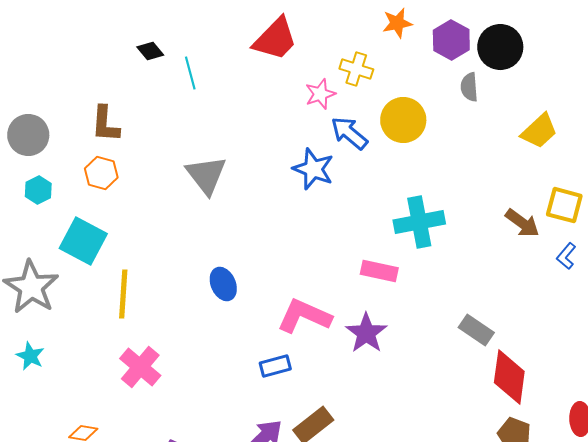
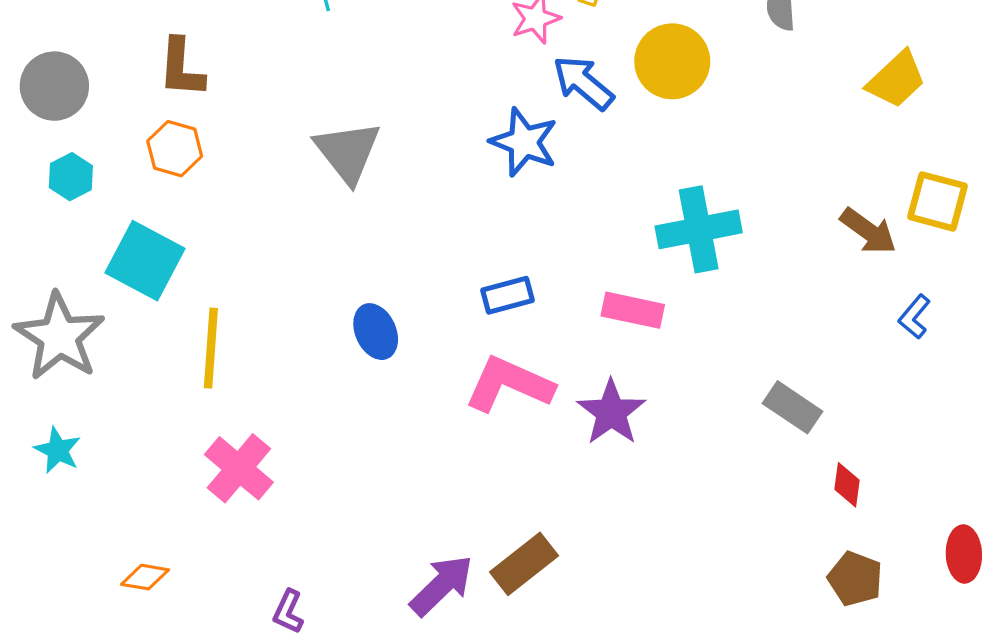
blue L-shape: (566, 256) -> (914, 317), moved
blue rectangle: (275, 366) -> (507, 295), moved
red diamond: (509, 377) -> (847, 485), size x0.5

